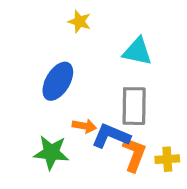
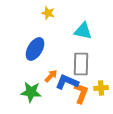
orange arrow: (84, 126) -> (51, 76), turned -56
yellow cross: (167, 159) -> (101, 88), moved

